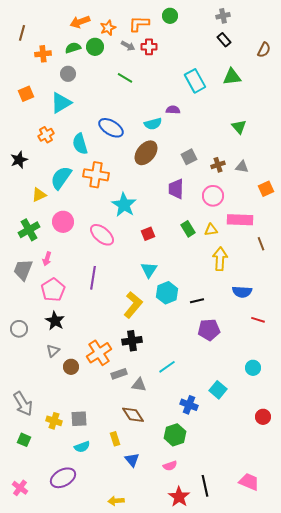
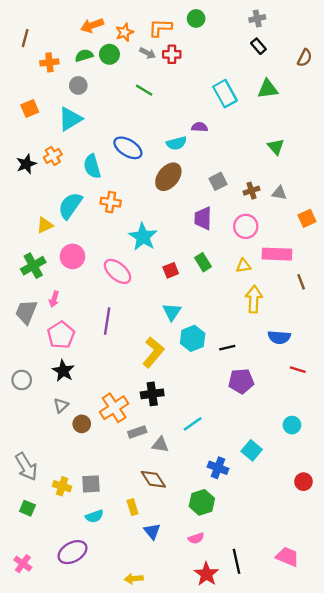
black star: (19, 160) -> (26, 164), moved
orange cross: (96, 175) -> (111, 202), size x0.7
green rectangle: (188, 229) -> (203, 262), moved

